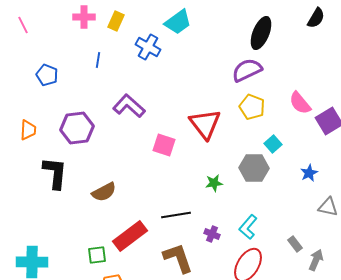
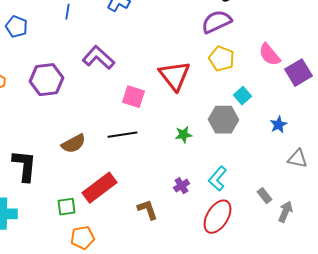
black L-shape: (55, 173) -> (24, 166), moved
black line: (176, 215) -> (122, 135), moved
purple cross: (212, 234) -> (182, 186), turned 35
brown L-shape: (178, 258) -> (148, 210), size x0.7

